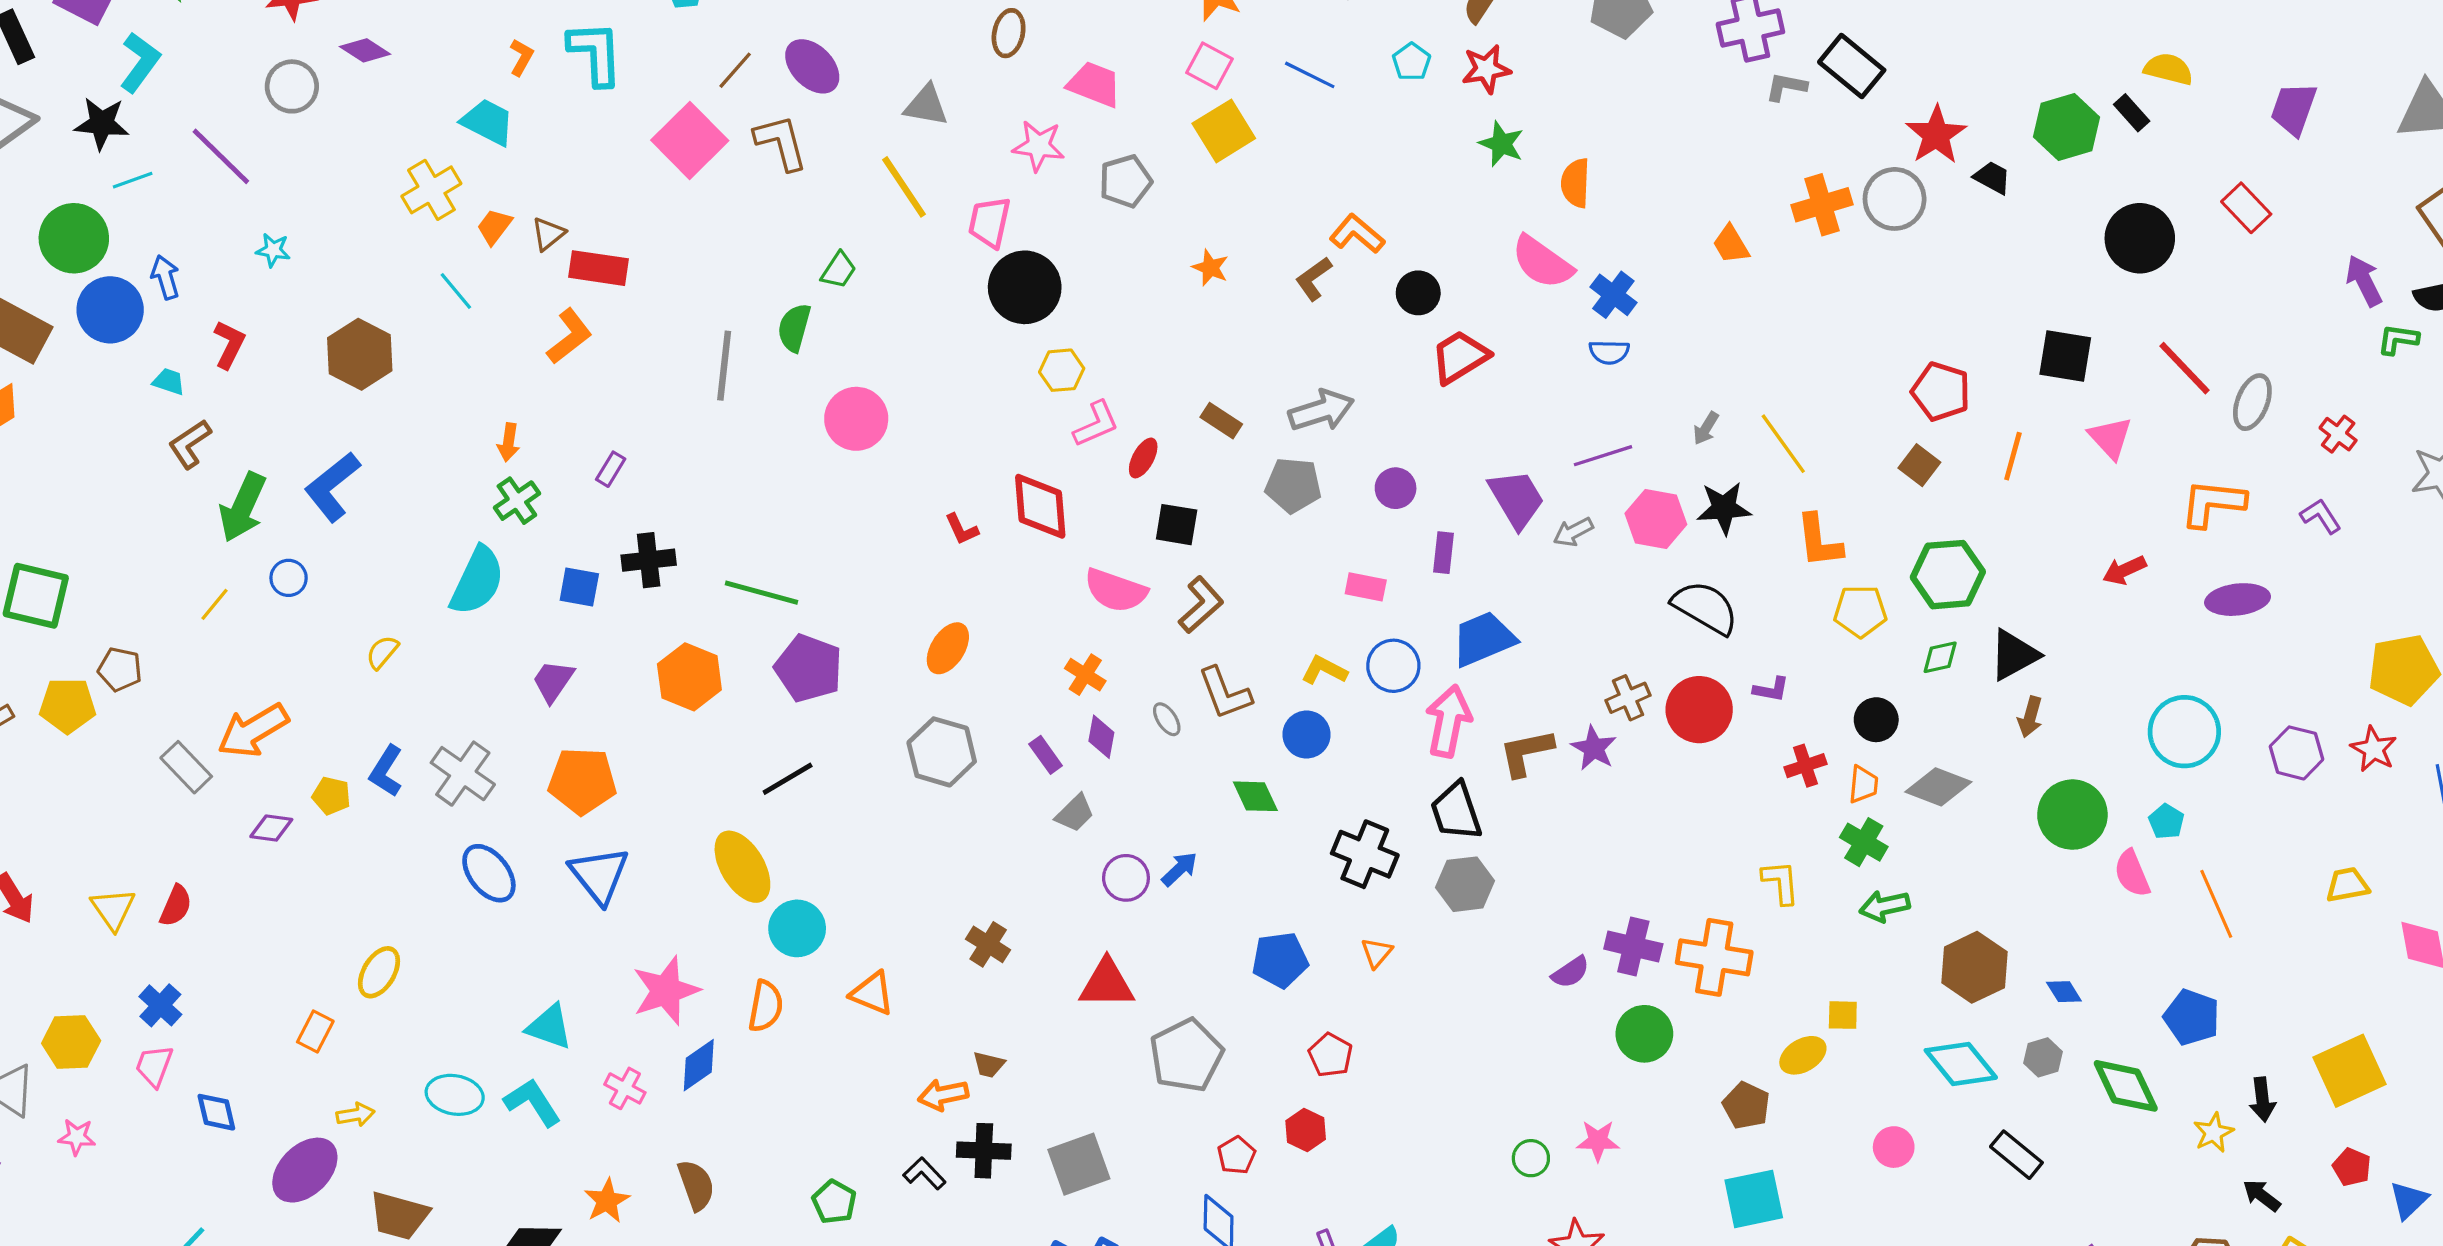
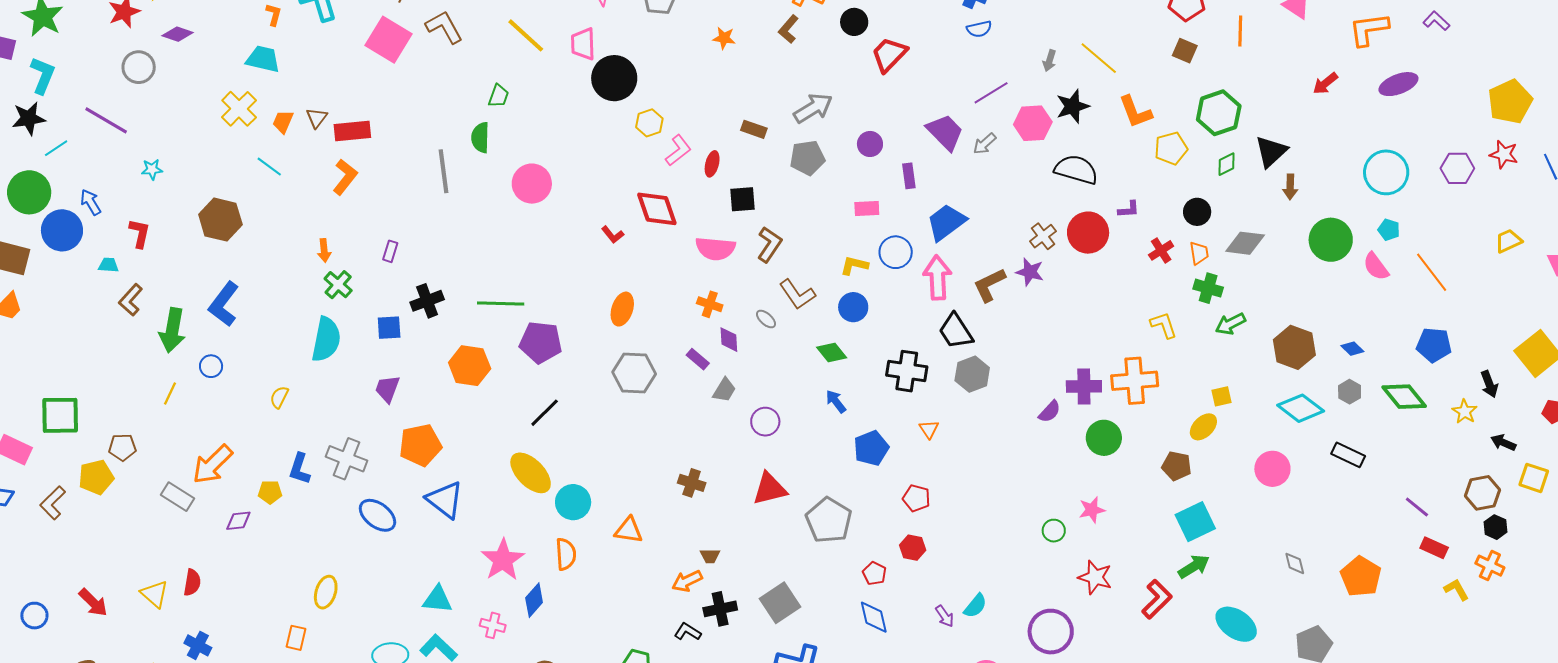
blue arrow: (1180, 869) -> (836, 401), moved, turned -70
pink circle: (1894, 1147) -> (1272, 469), size x1.4

